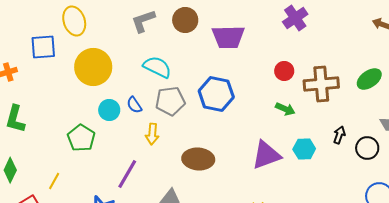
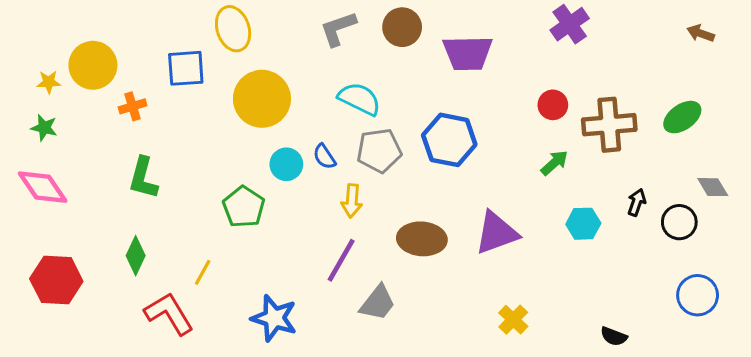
green arrow: (285, 109) -> (554, 163), turned -66
purple triangle: (266, 155) -> (497, 233), moved
purple line: (127, 174) -> (341, 260), moved

